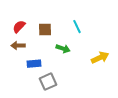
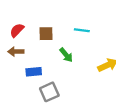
cyan line: (77, 27) -> (82, 30), turned -56
green arrow: (63, 49) -> (66, 55), turned 32

